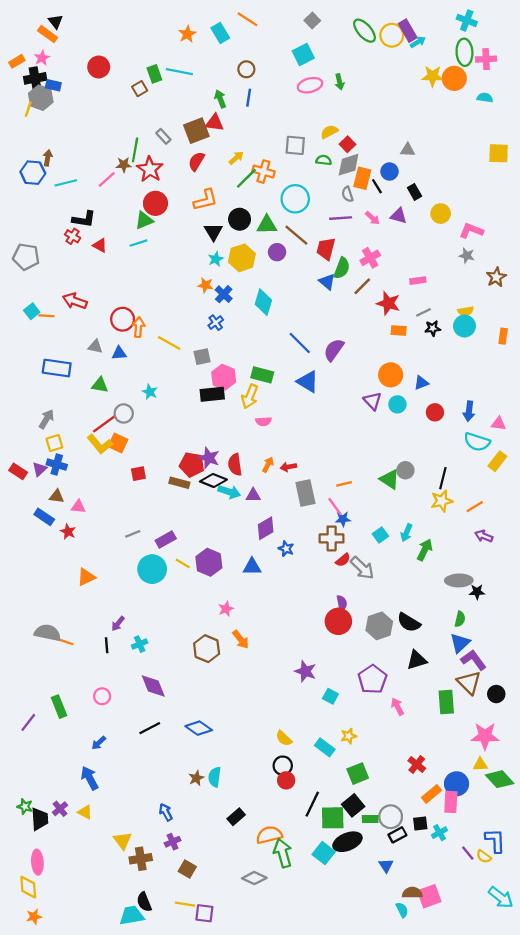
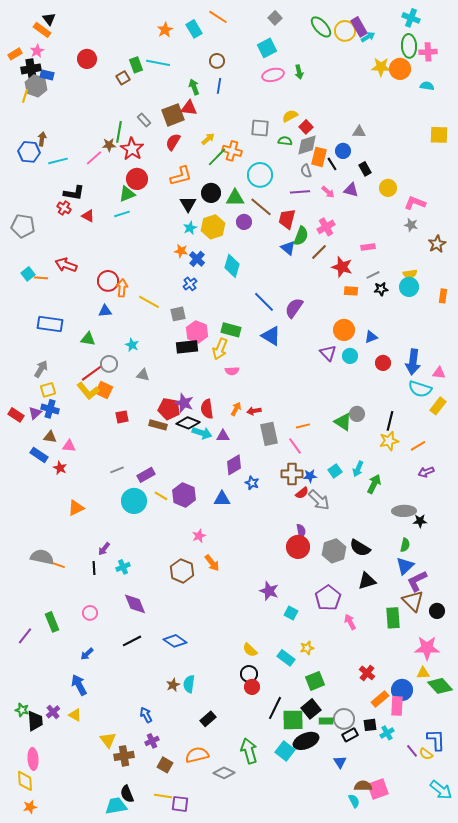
gray triangle: (95, 346) -> (143, 375), moved
blue arrow: (469, 411) -> (413, 362), size x1.4
blue star: (343, 519) -> (310, 476), moved
purple arrow: (484, 536) -> (426, 472), turned -42
purple L-shape: (474, 660) -> (417, 581), turned -80
orange semicircle: (269, 835) -> (197, 755), moved

